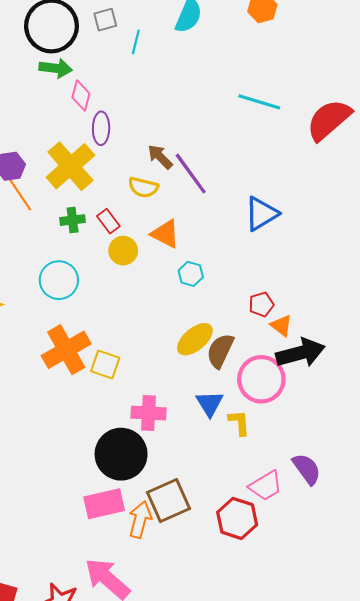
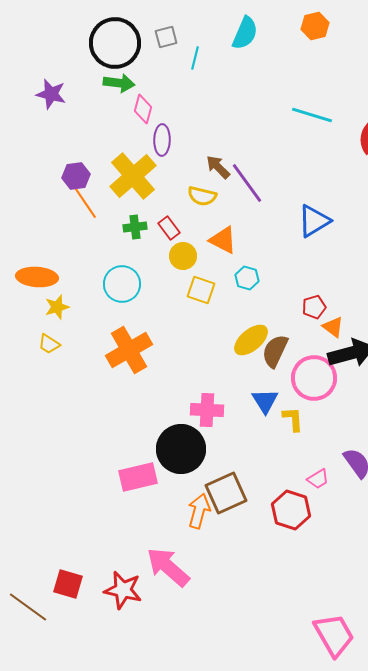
yellow square: (105, 365) -> (201, 290), moved
pink trapezoid: (266, 486) -> (318, 479), size x0.7
pink rectangle: (104, 504) -> (138, 477), moved

